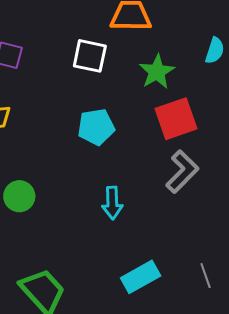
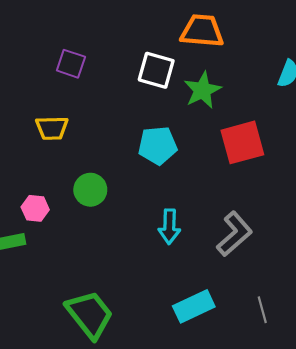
green star: (157, 72) -> (202, 90), moved
gray L-shape: (182, 172) -> (234, 234), moved
green circle: (19, 196) -> (90, 190), moved

